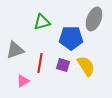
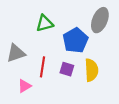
blue pentagon: (71, 38) -> (75, 40), turned -30
yellow semicircle: (86, 66) -> (91, 70), turned 30

